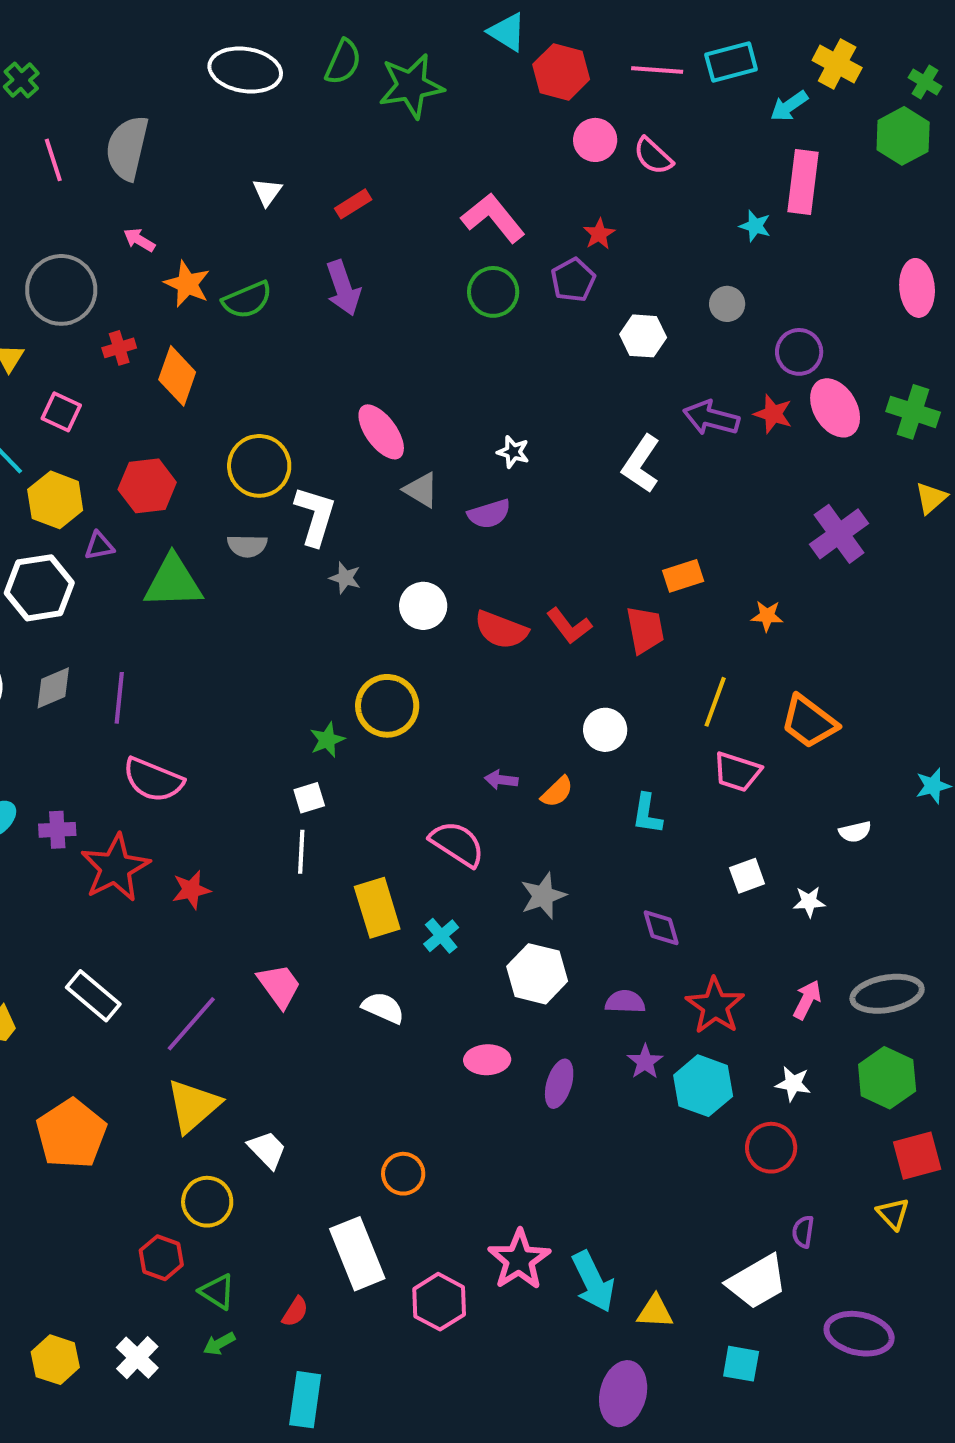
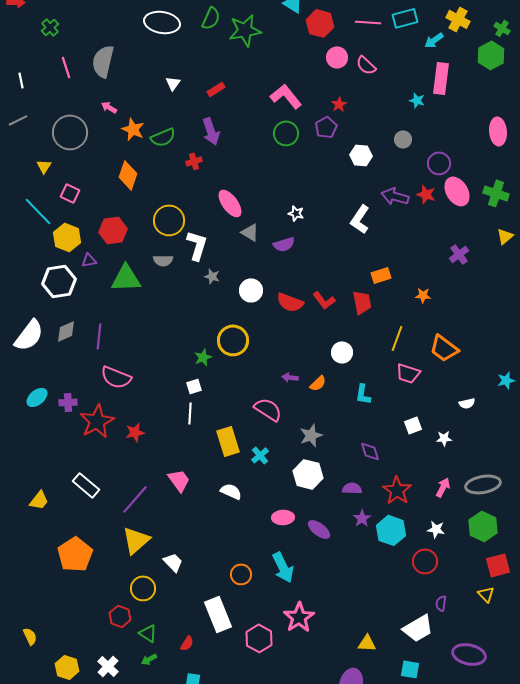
red cross: (119, 348) -> (194, 161), moved
purple cross: (839, 534) -> (459, 254), size x0.7
purple ellipse: (559, 1084) -> (319, 529), turned -70
cyan arrow: (593, 1282) -> (283, 567), moved

